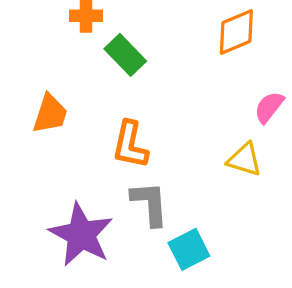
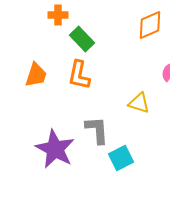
orange L-shape: (130, 145) -> (79, 75), moved
yellow triangle: (245, 159) -> (139, 103), moved

